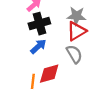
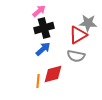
gray star: (76, 16) -> (88, 23), moved
gray semicircle: (74, 54) -> (76, 56), turned 132

